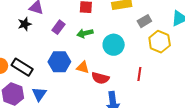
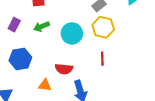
yellow hexagon: (160, 42) -> (103, 27), moved
orange triangle: (83, 67) -> (45, 85), moved

